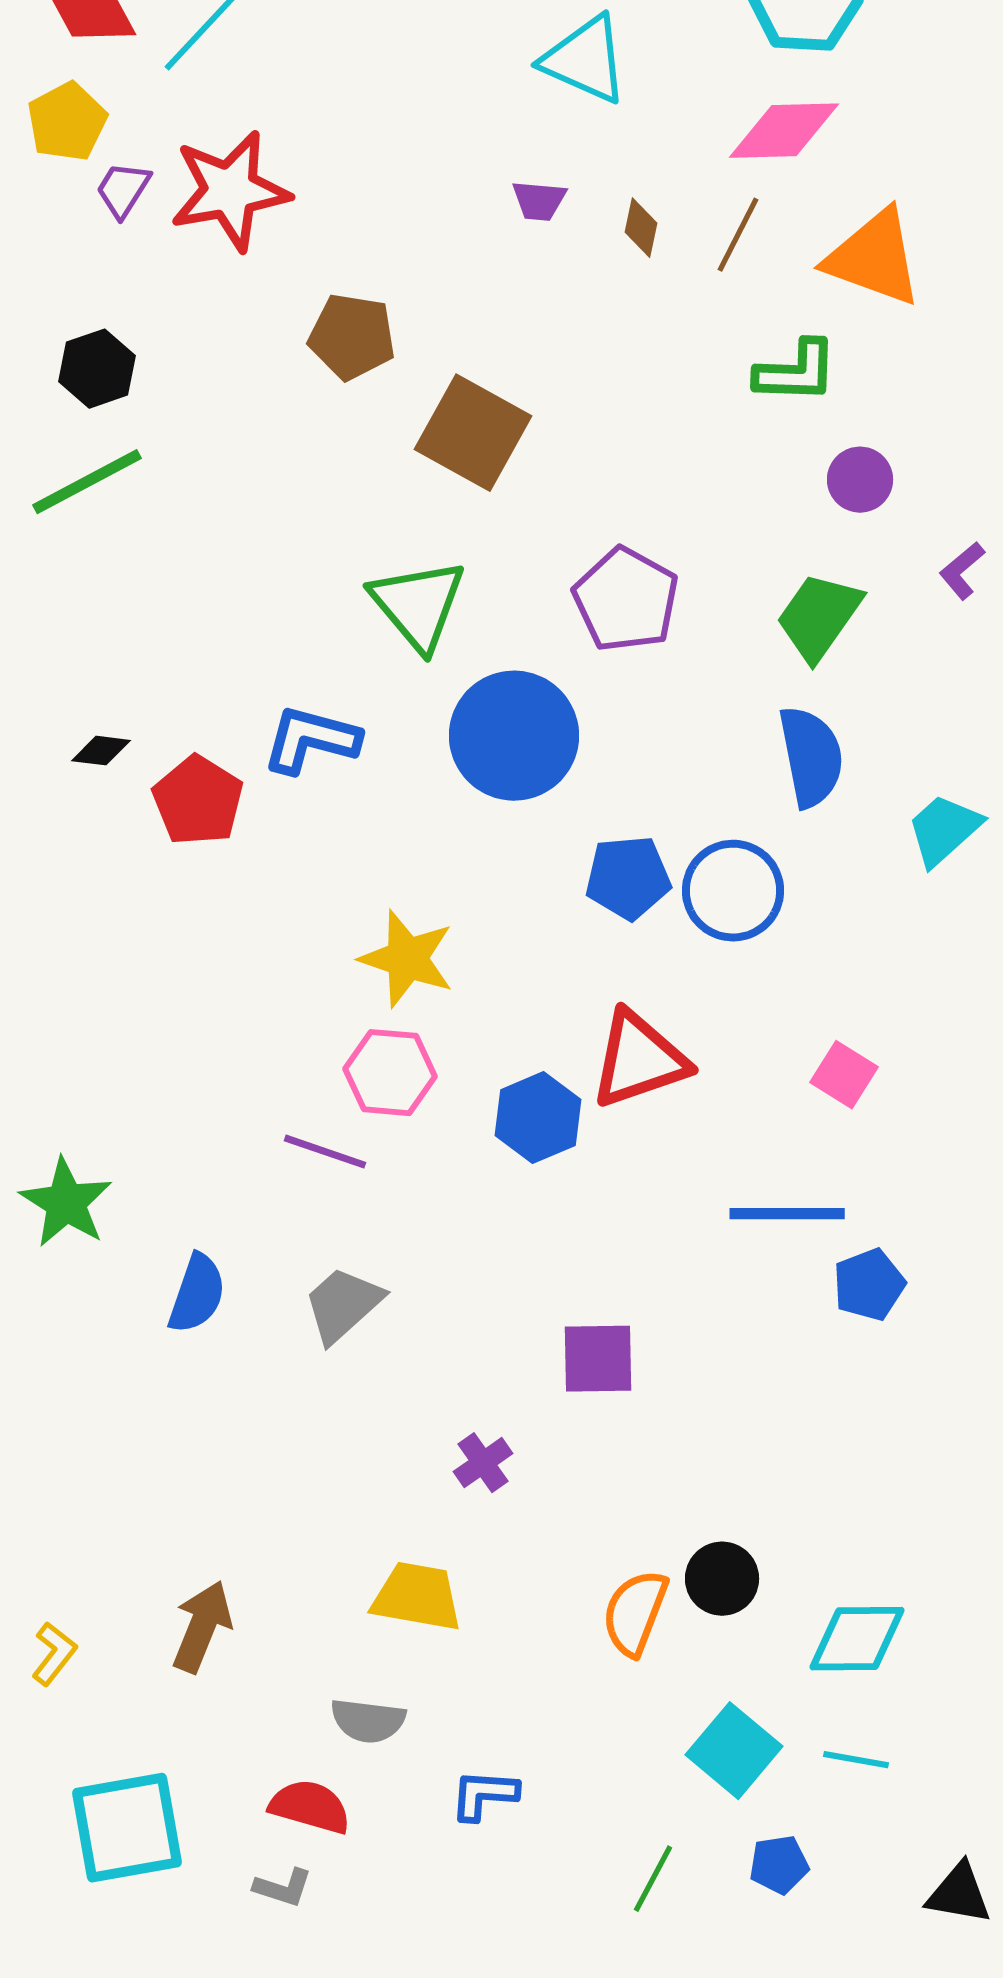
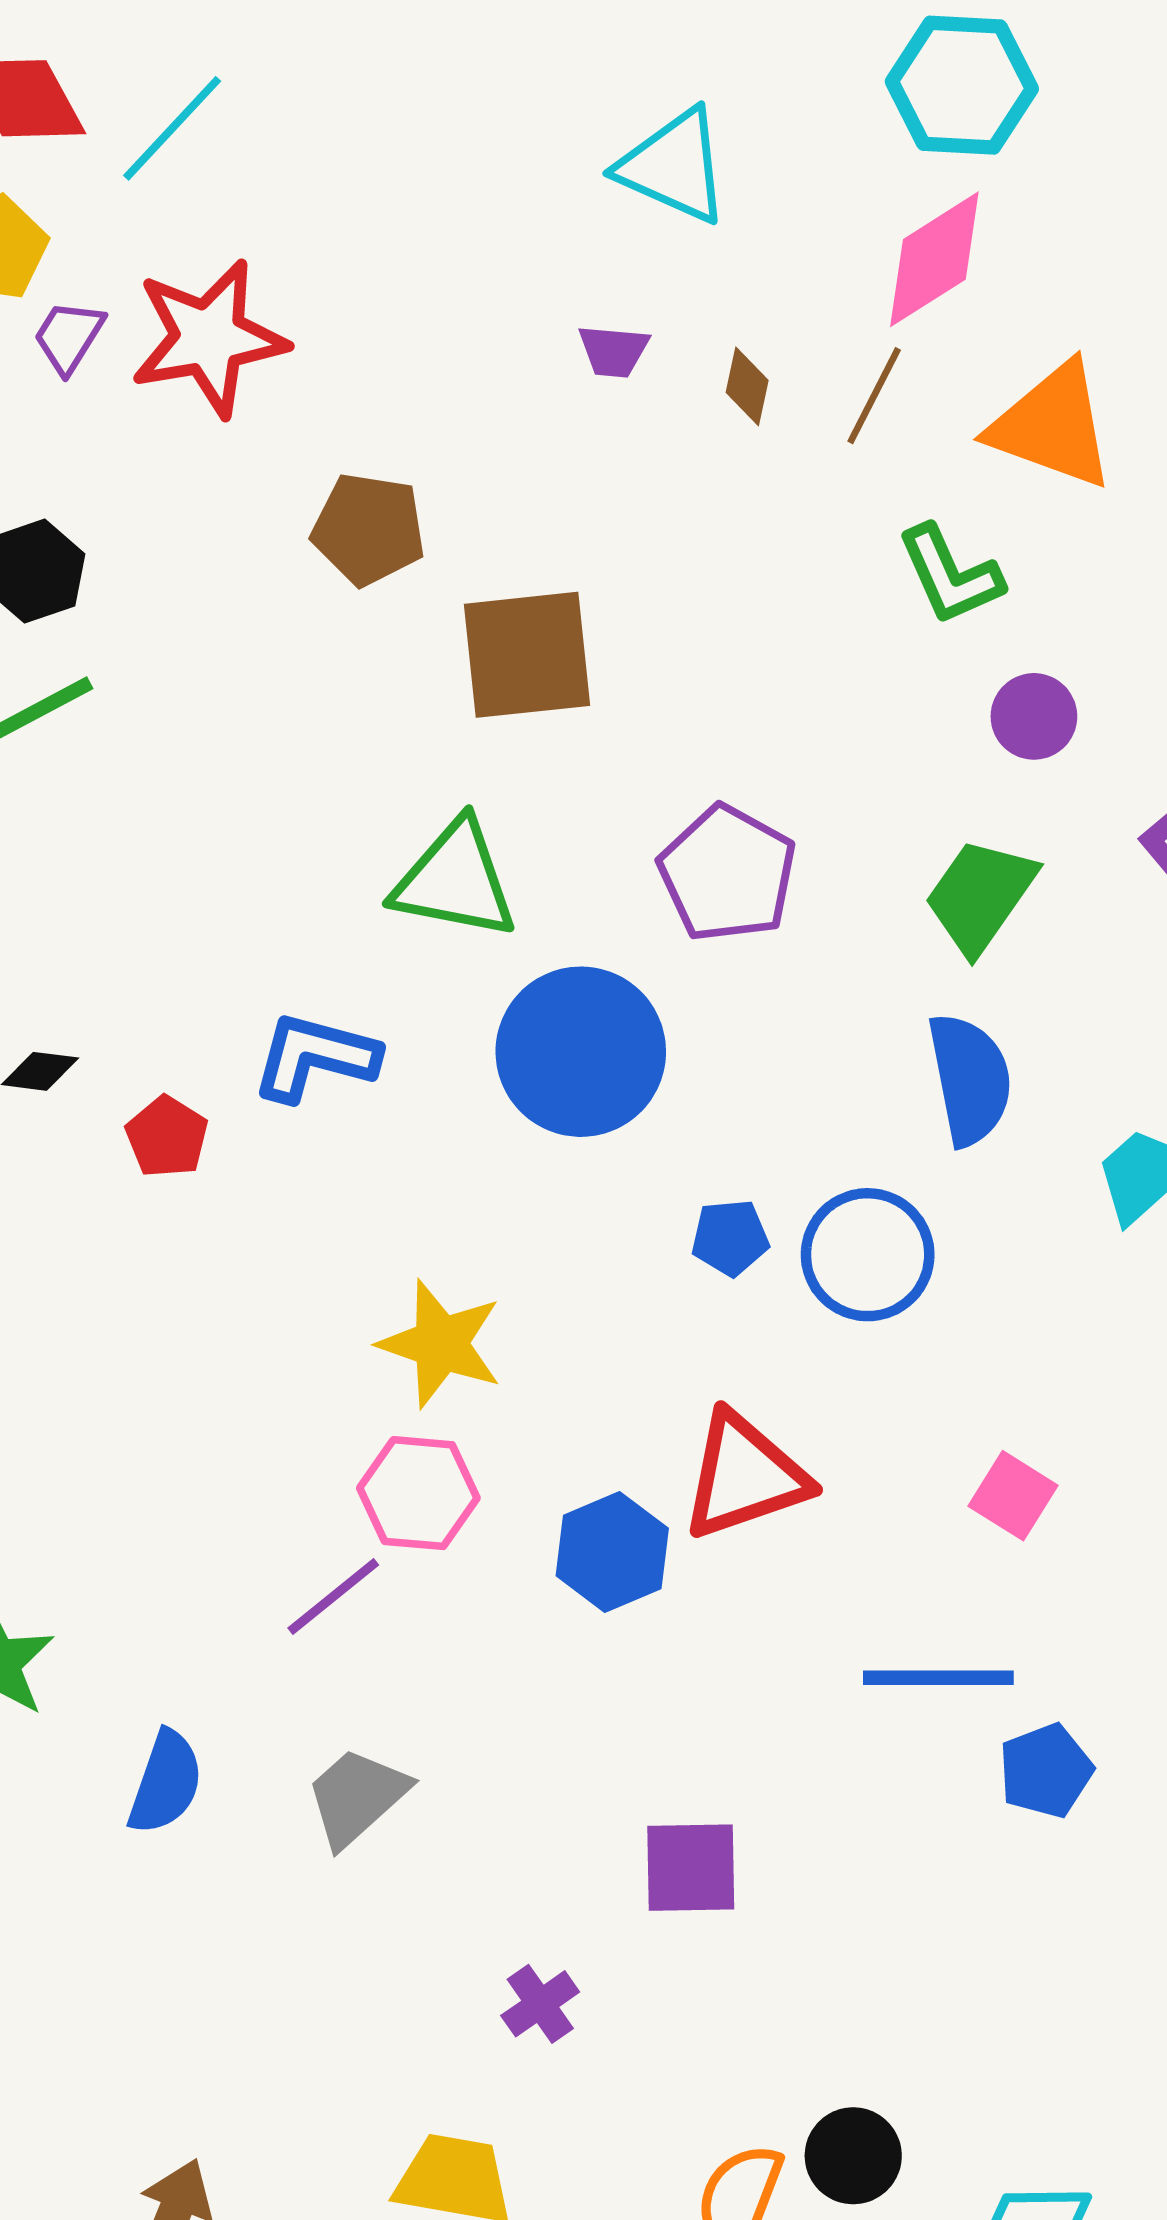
pink diamond: (784, 131) -> (934, 259), turned -31
green L-shape: (796, 372) -> (950, 575), turned 64
brown square: (473, 433) -> (527, 655), turned -35
green triangle: (418, 605) -> (455, 880), turned -39
red pentagon: (198, 801) -> (167, 1137), size x0.7
blue pentagon: (628, 878) -> (730, 1238), size x0.7
purple line: (325, 1152) -> (333, 1597), turned -58

